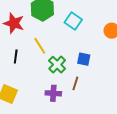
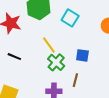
yellow line: (40, 46) -> (49, 45), moved
black line: (16, 57) -> (14, 57), turned -72

